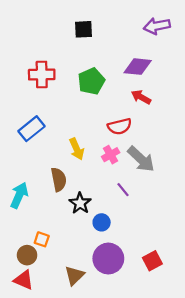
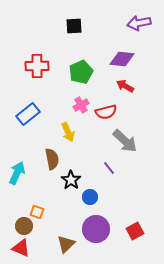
pink cross: (111, 155) -> (81, 105), moved

